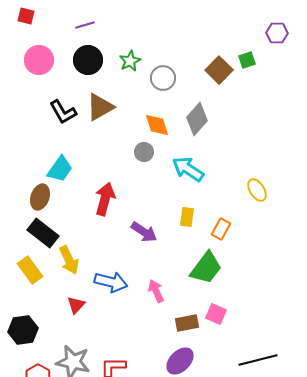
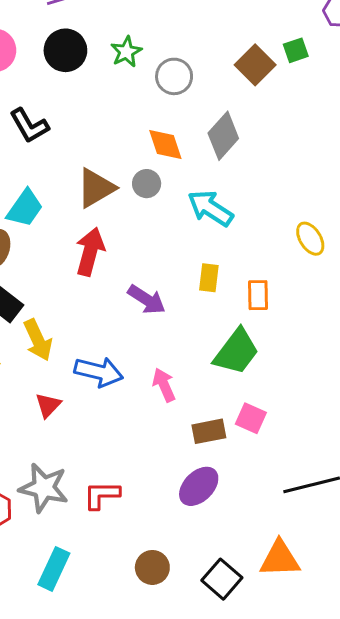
brown triangle: (100, 107) -> (96, 188), moved
orange rectangle: (221, 229) -> (258, 295), turned -30

